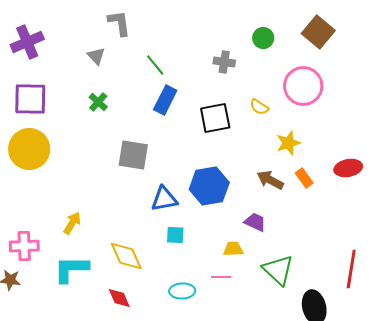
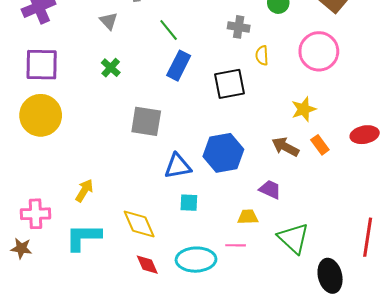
yellow semicircle: (259, 107) -> (262, 55), moved, turned 54
cyan ellipse: (182, 291) -> (196, 260), size x1.5
red diamond: (119, 298) -> (147, 265), moved

